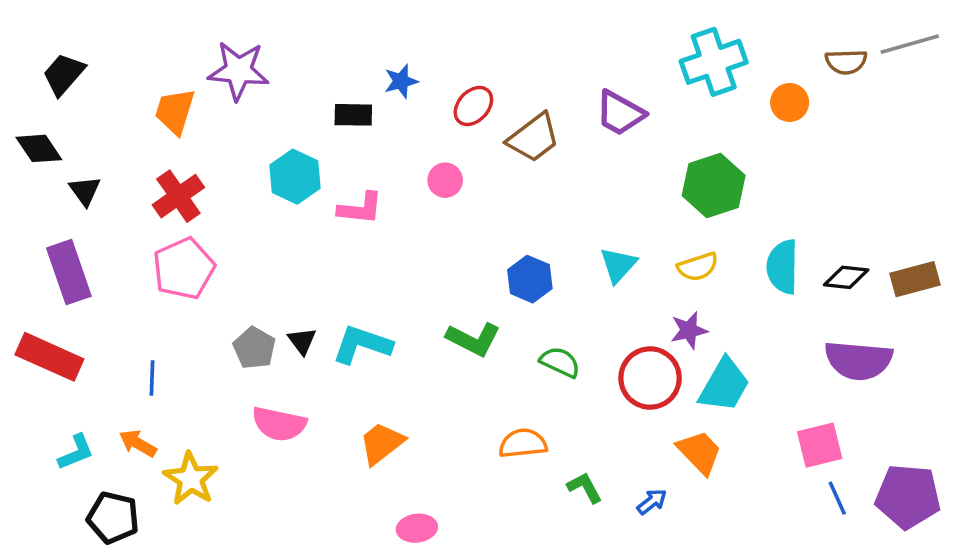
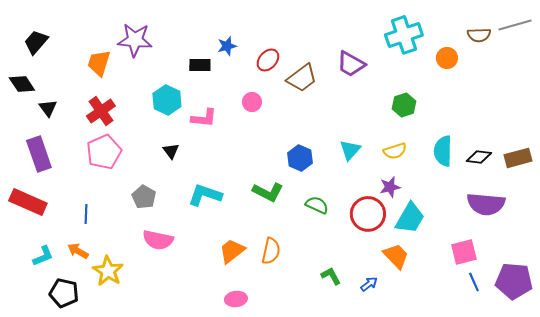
green hexagon: (714, 185) -> (404, 105), size x0.7
black triangle: (302, 341) -> (171, 151), moved
orange trapezoid: (382, 443) -> (232, 251), moved
orange semicircle: (523, 443) -> (271, 251), moved, turned 108

